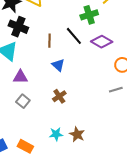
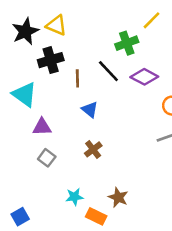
black cross: (18, 27) -> (51, 60), moved, turned -36
cyan star: (56, 134) -> (74, 197), moved
orange rectangle: (25, 146) -> (96, 216), moved

